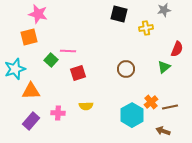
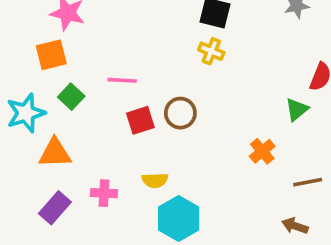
yellow cross: (146, 28) -> (211, 51), moved, turned 32
green square: (51, 60) -> (71, 97), moved
brown circle: (126, 69) -> (180, 113), moved
orange cross: (151, 102) -> (262, 151), moved
cyan hexagon: (132, 115) -> (179, 219), moved

